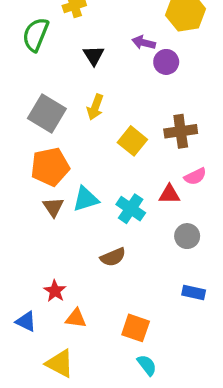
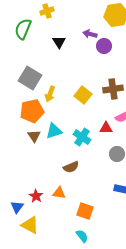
yellow arrow: (95, 107) -> (50, 94), moved
red star: (55, 291) -> (36, 196), moved
orange triangle: (76, 318) -> (59, 193), moved
blue triangle: (26, 322) -> (17, 207), turned 40
yellow triangle: (60, 363) -> (30, 225), moved
cyan semicircle: (147, 365) -> (82, 236), moved

